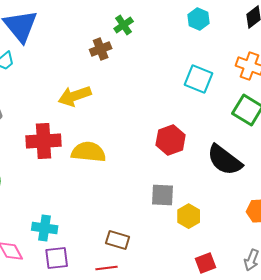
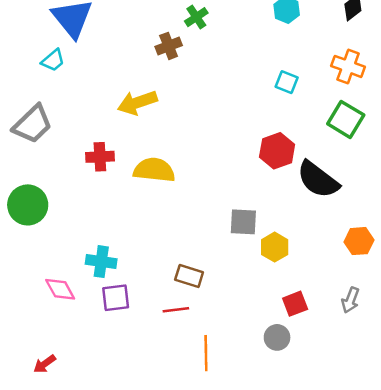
cyan square: (199, 79) -> (287, 82), size x0.7
red hexagon: (171, 140) -> (277, 151), moved
red cross: (44, 141) -> (100, 157), size x0.7

